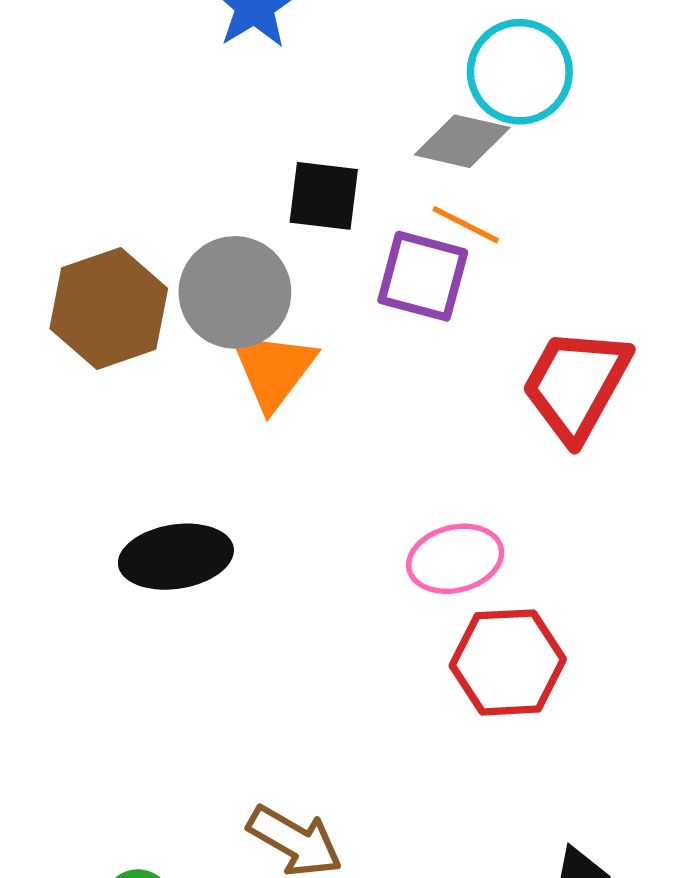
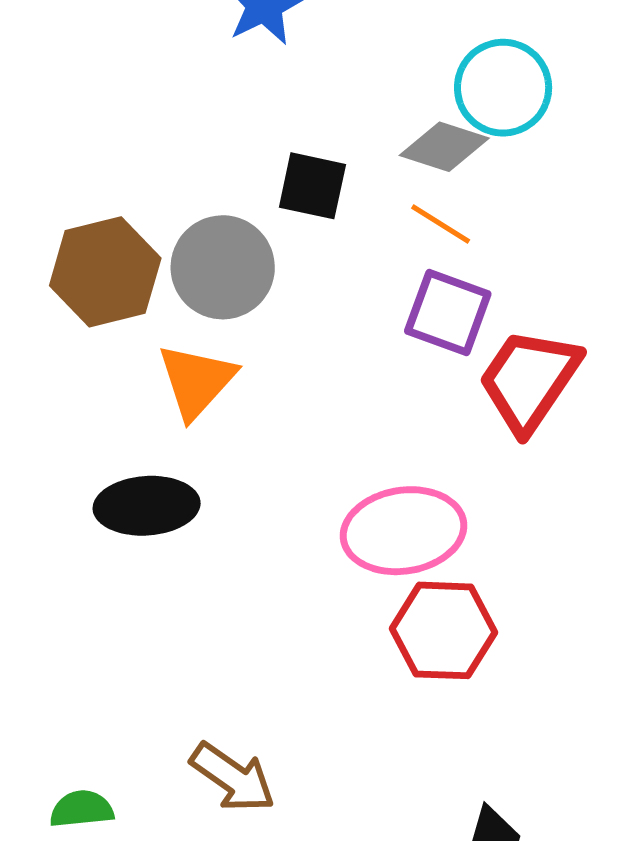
purple square: (423, 276) -> (448, 313), moved
orange triangle: (273, 370) -> (196, 381), moved
pink ellipse: (455, 559) -> (403, 531), size x1.4

